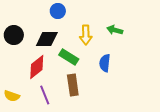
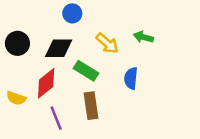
yellow arrow: (86, 35) -> (107, 43), turned -48
yellow semicircle: (12, 96) -> (16, 98), moved

